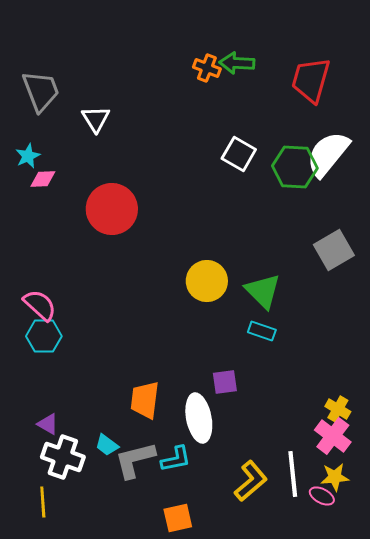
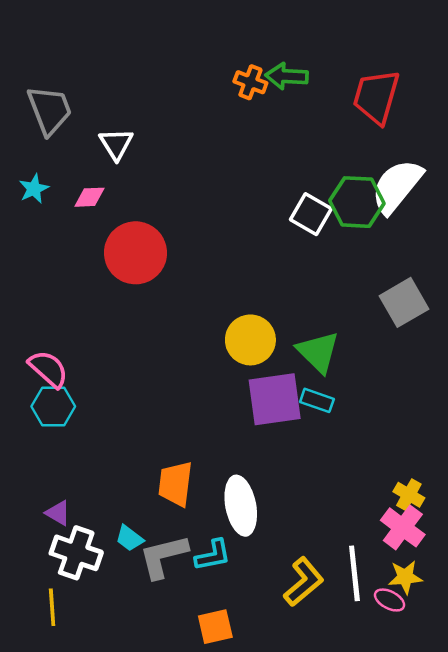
white square: (239, 154) -> (311, 214), moved
pink diamond: (43, 179) -> (90, 197), moved
purple square: (225, 382) -> (275, 399), moved, size x1.8

